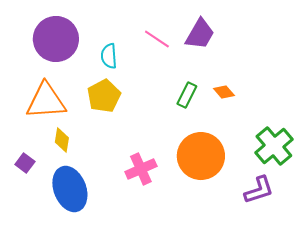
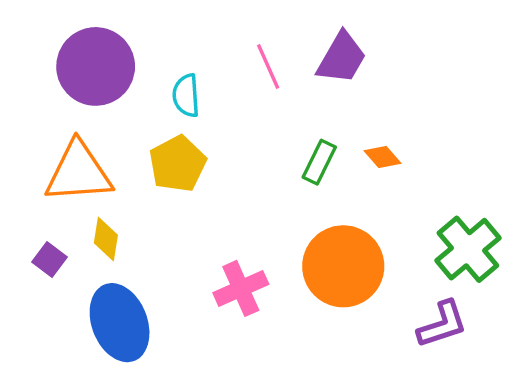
pink line: (157, 39) -> (268, 66), turned 32
purple square: (25, 163) -> (50, 259), moved

